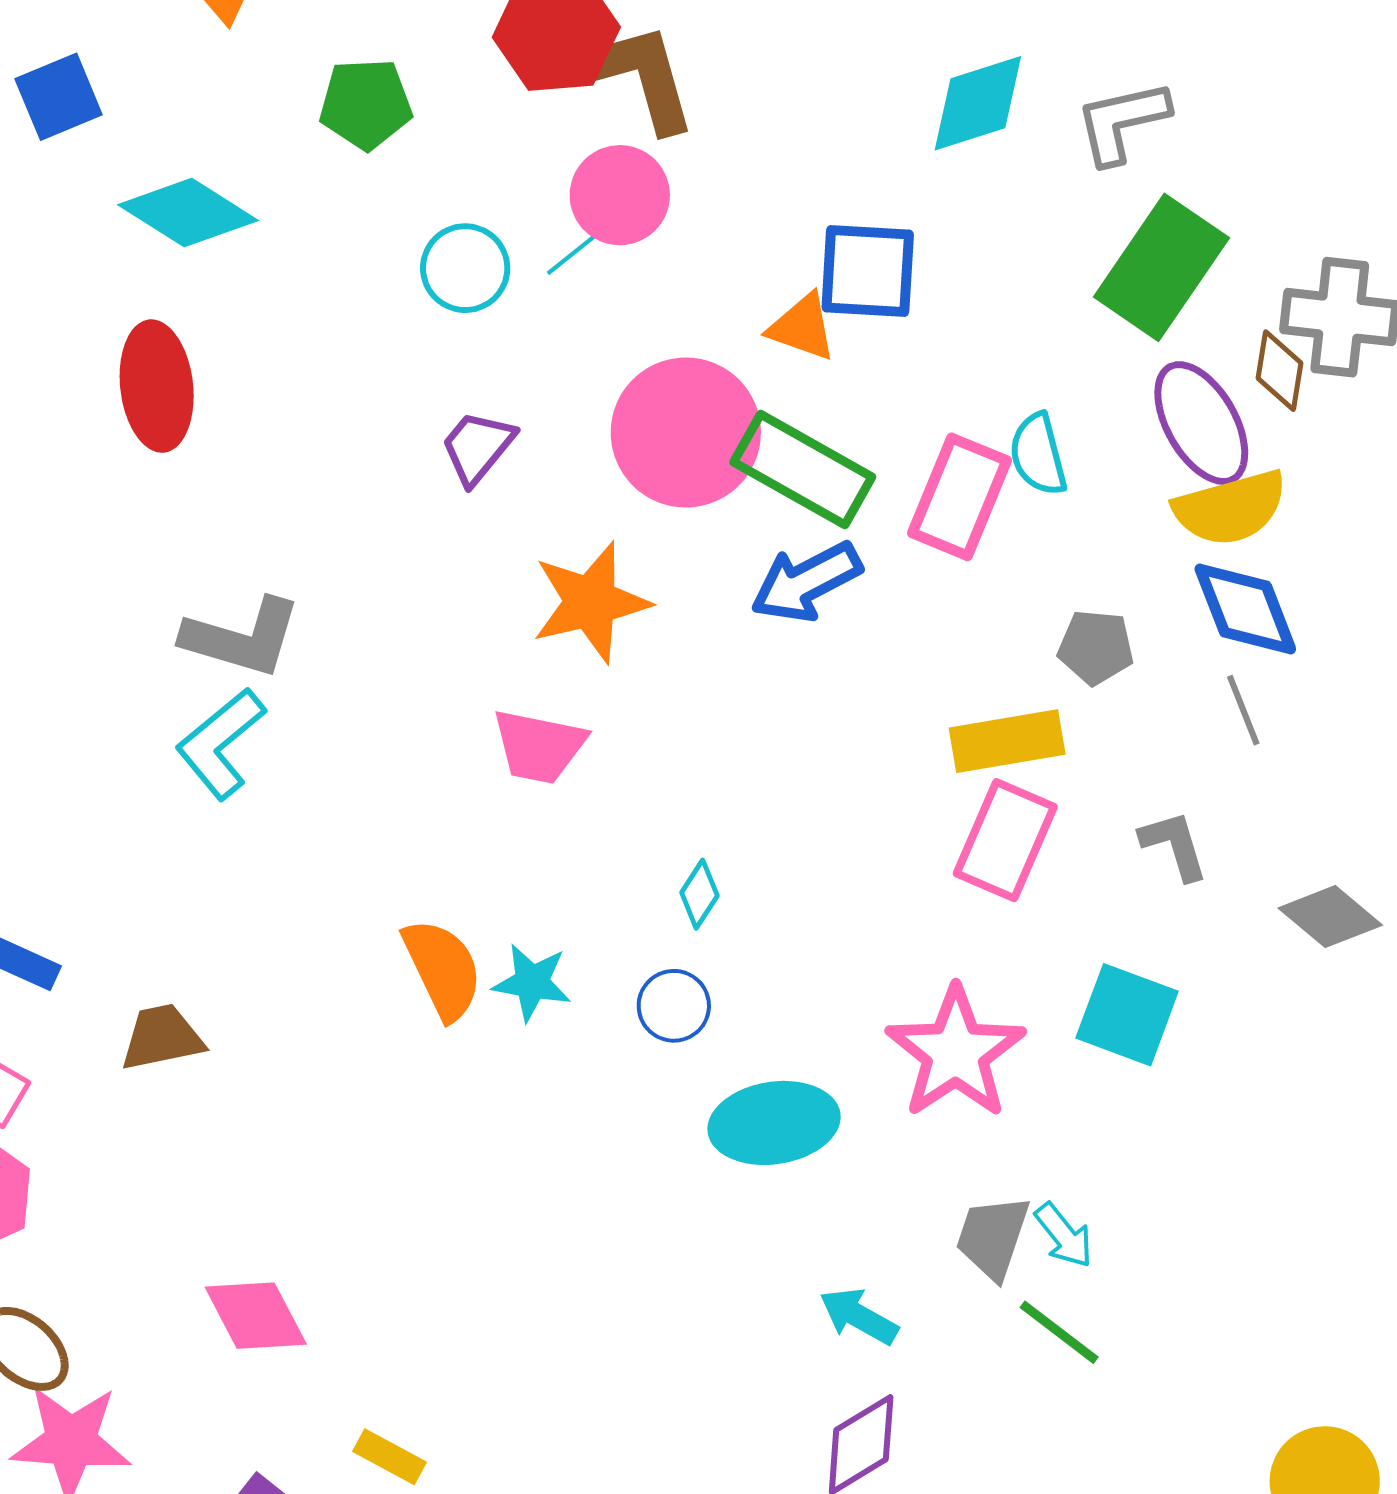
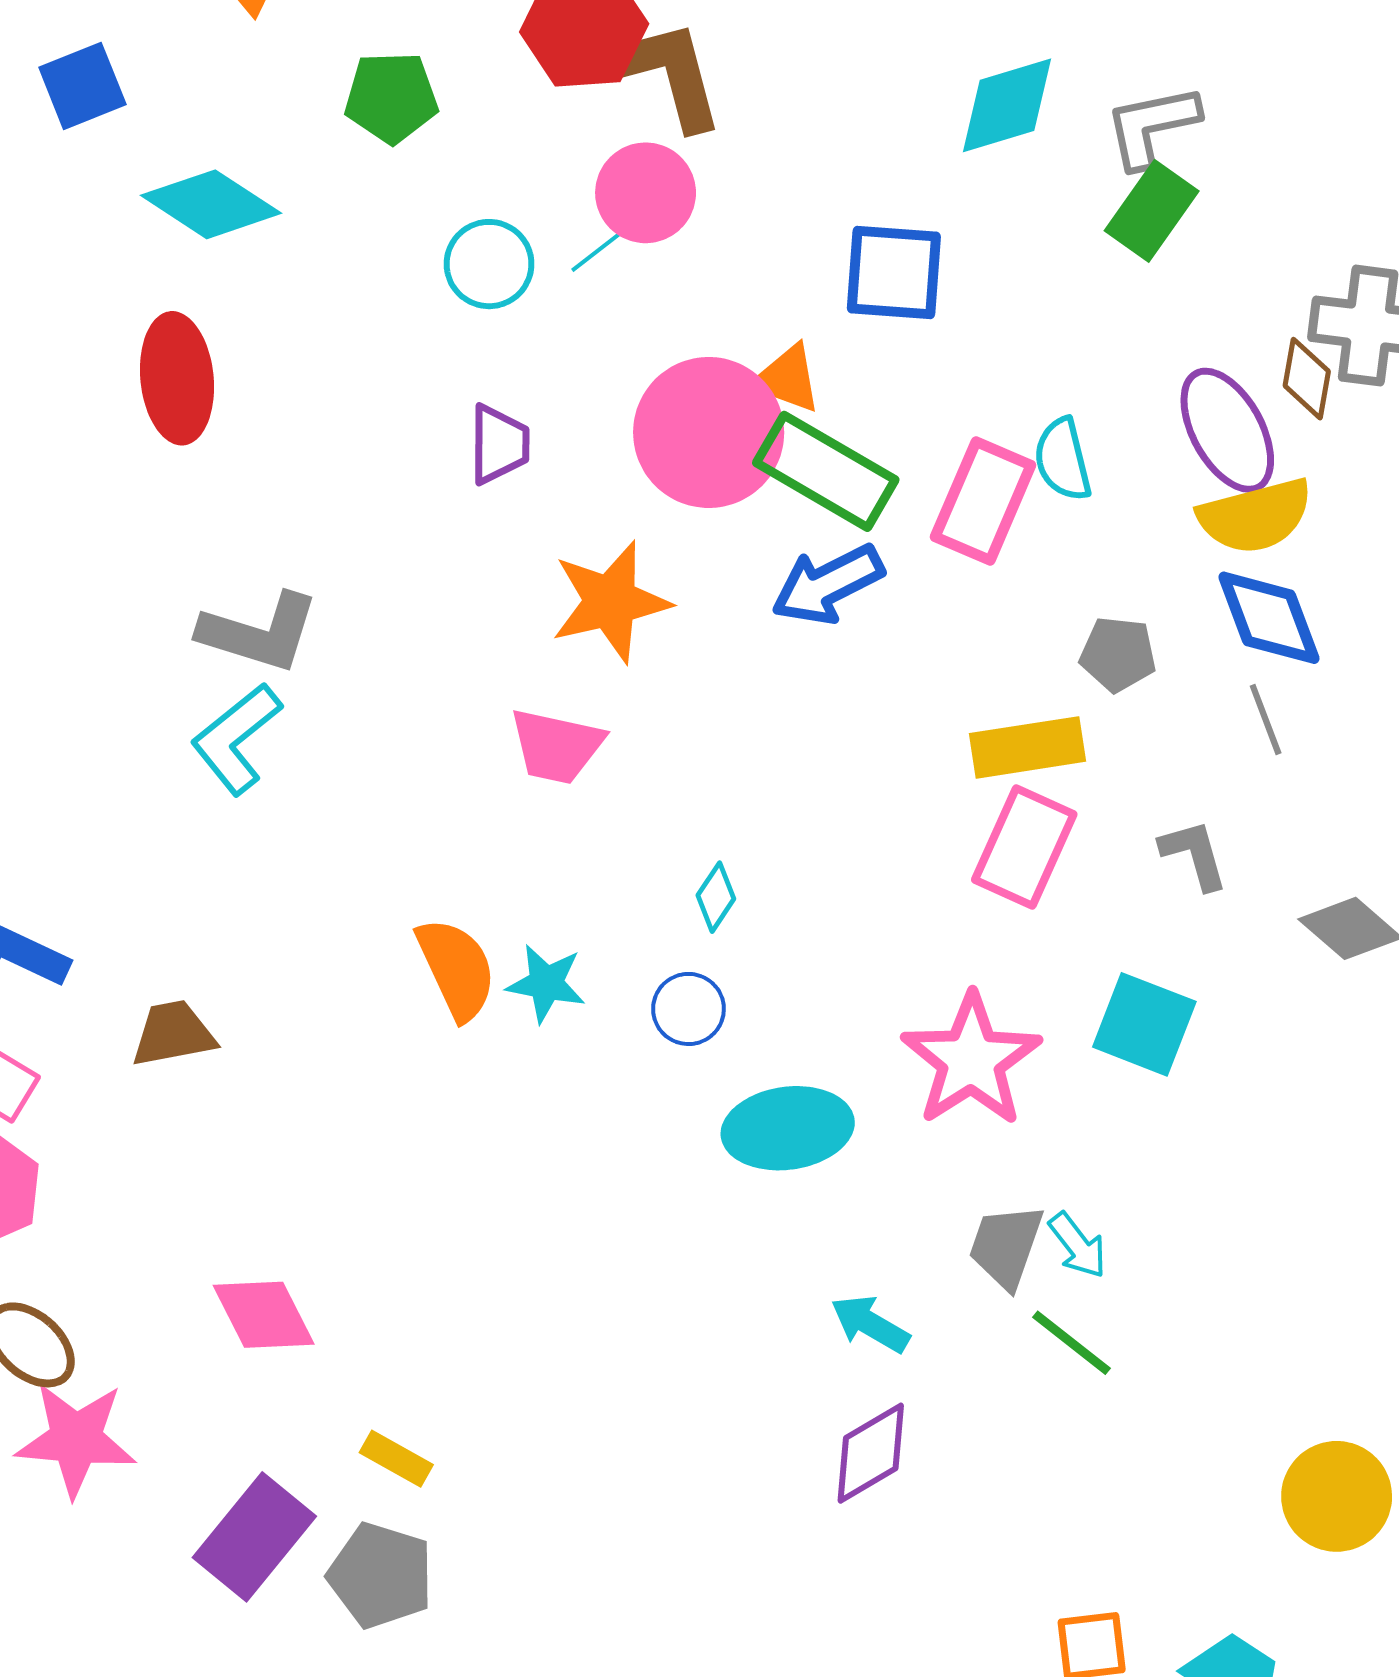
green rectangle: (1161, 267) -> (1152, 211), moved, size x0.7
orange triangle: (802, 327) -> (787, 379), moved
purple trapezoid: (478, 447) -> (499, 444), turned 140

